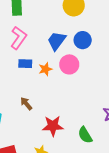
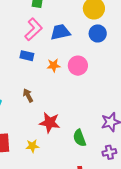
blue circle: (83, 40) -> (98, 33), moved
blue trapezoid: (57, 41) -> (60, 32), moved, turned 30
blue rectangle: (25, 64) -> (27, 56), moved

